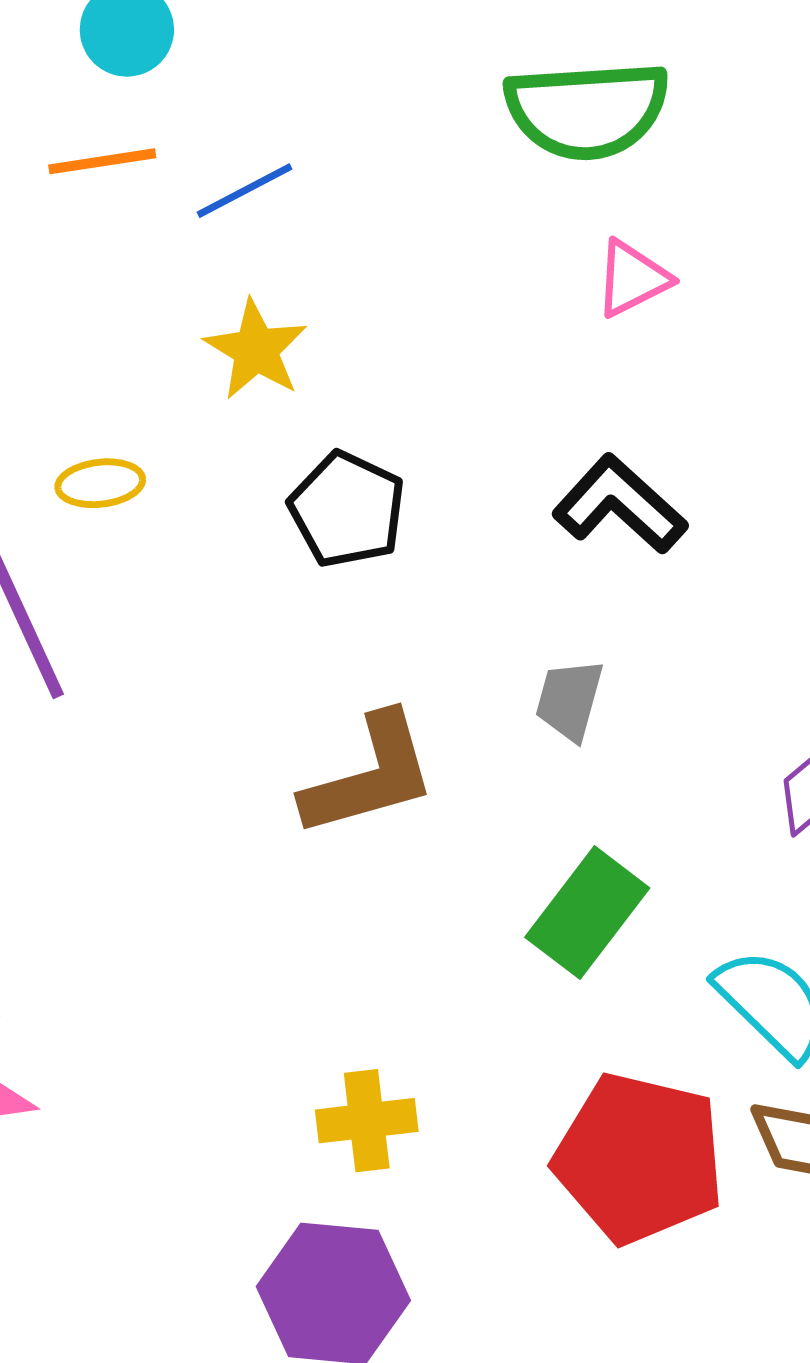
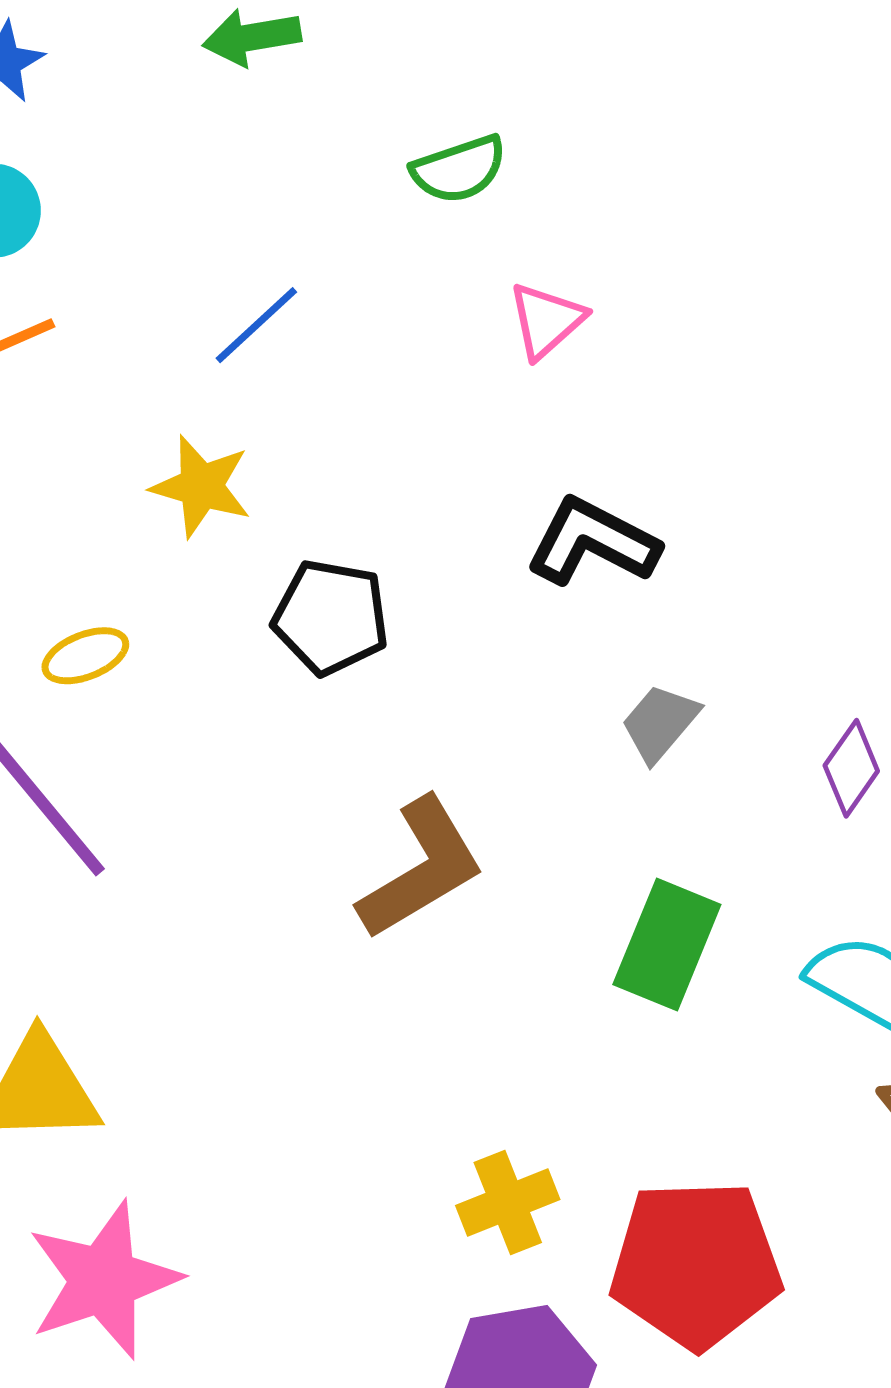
green semicircle: (587, 110) -> (459, 169), size x0.6
blue line: (244, 191) -> (256, 325), moved
gray trapezoid: (569, 700) -> (660, 723), moved, turned 40
red pentagon: (639, 1158) -> (696, 1264), moved

